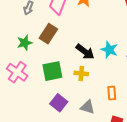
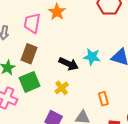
green square: (52, 71) -> (30, 82), moved
yellow cross: (81, 73) -> (62, 88), moved, turned -32

